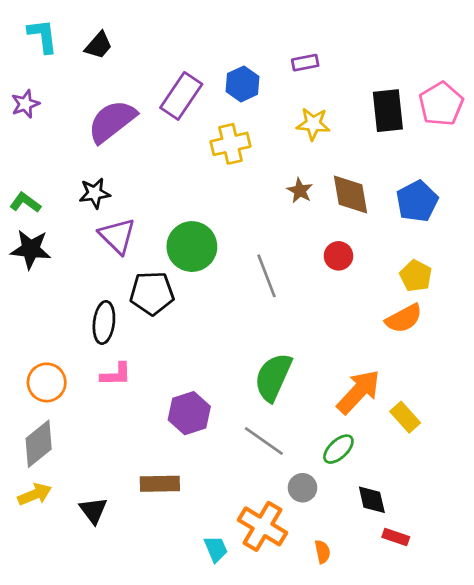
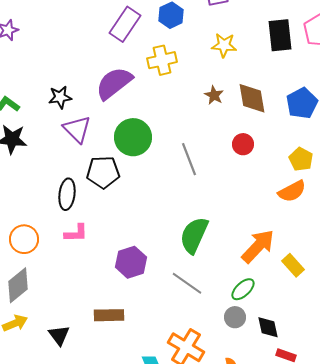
purple semicircle: (112, 121) -> (114, 83), moved
gray circle: (302, 488) -> (235, 317), moved

